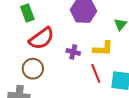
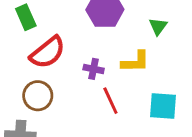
red line: (96, 73) -> (110, 101), moved

